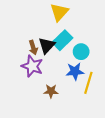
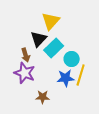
black triangle: (47, 45) -> (39, 39), moved
yellow line: (88, 83) -> (81, 75), moved

